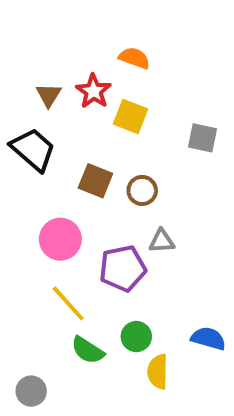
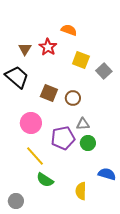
yellow square: (130, 116) -> (81, 60), moved
gray square: (203, 138) -> (104, 71), turned 35
green circle: (136, 337) -> (88, 143), moved

